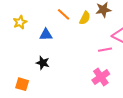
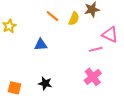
blue triangle: (46, 35) -> (41, 45), moved
black star: (43, 63) -> (45, 83), moved

